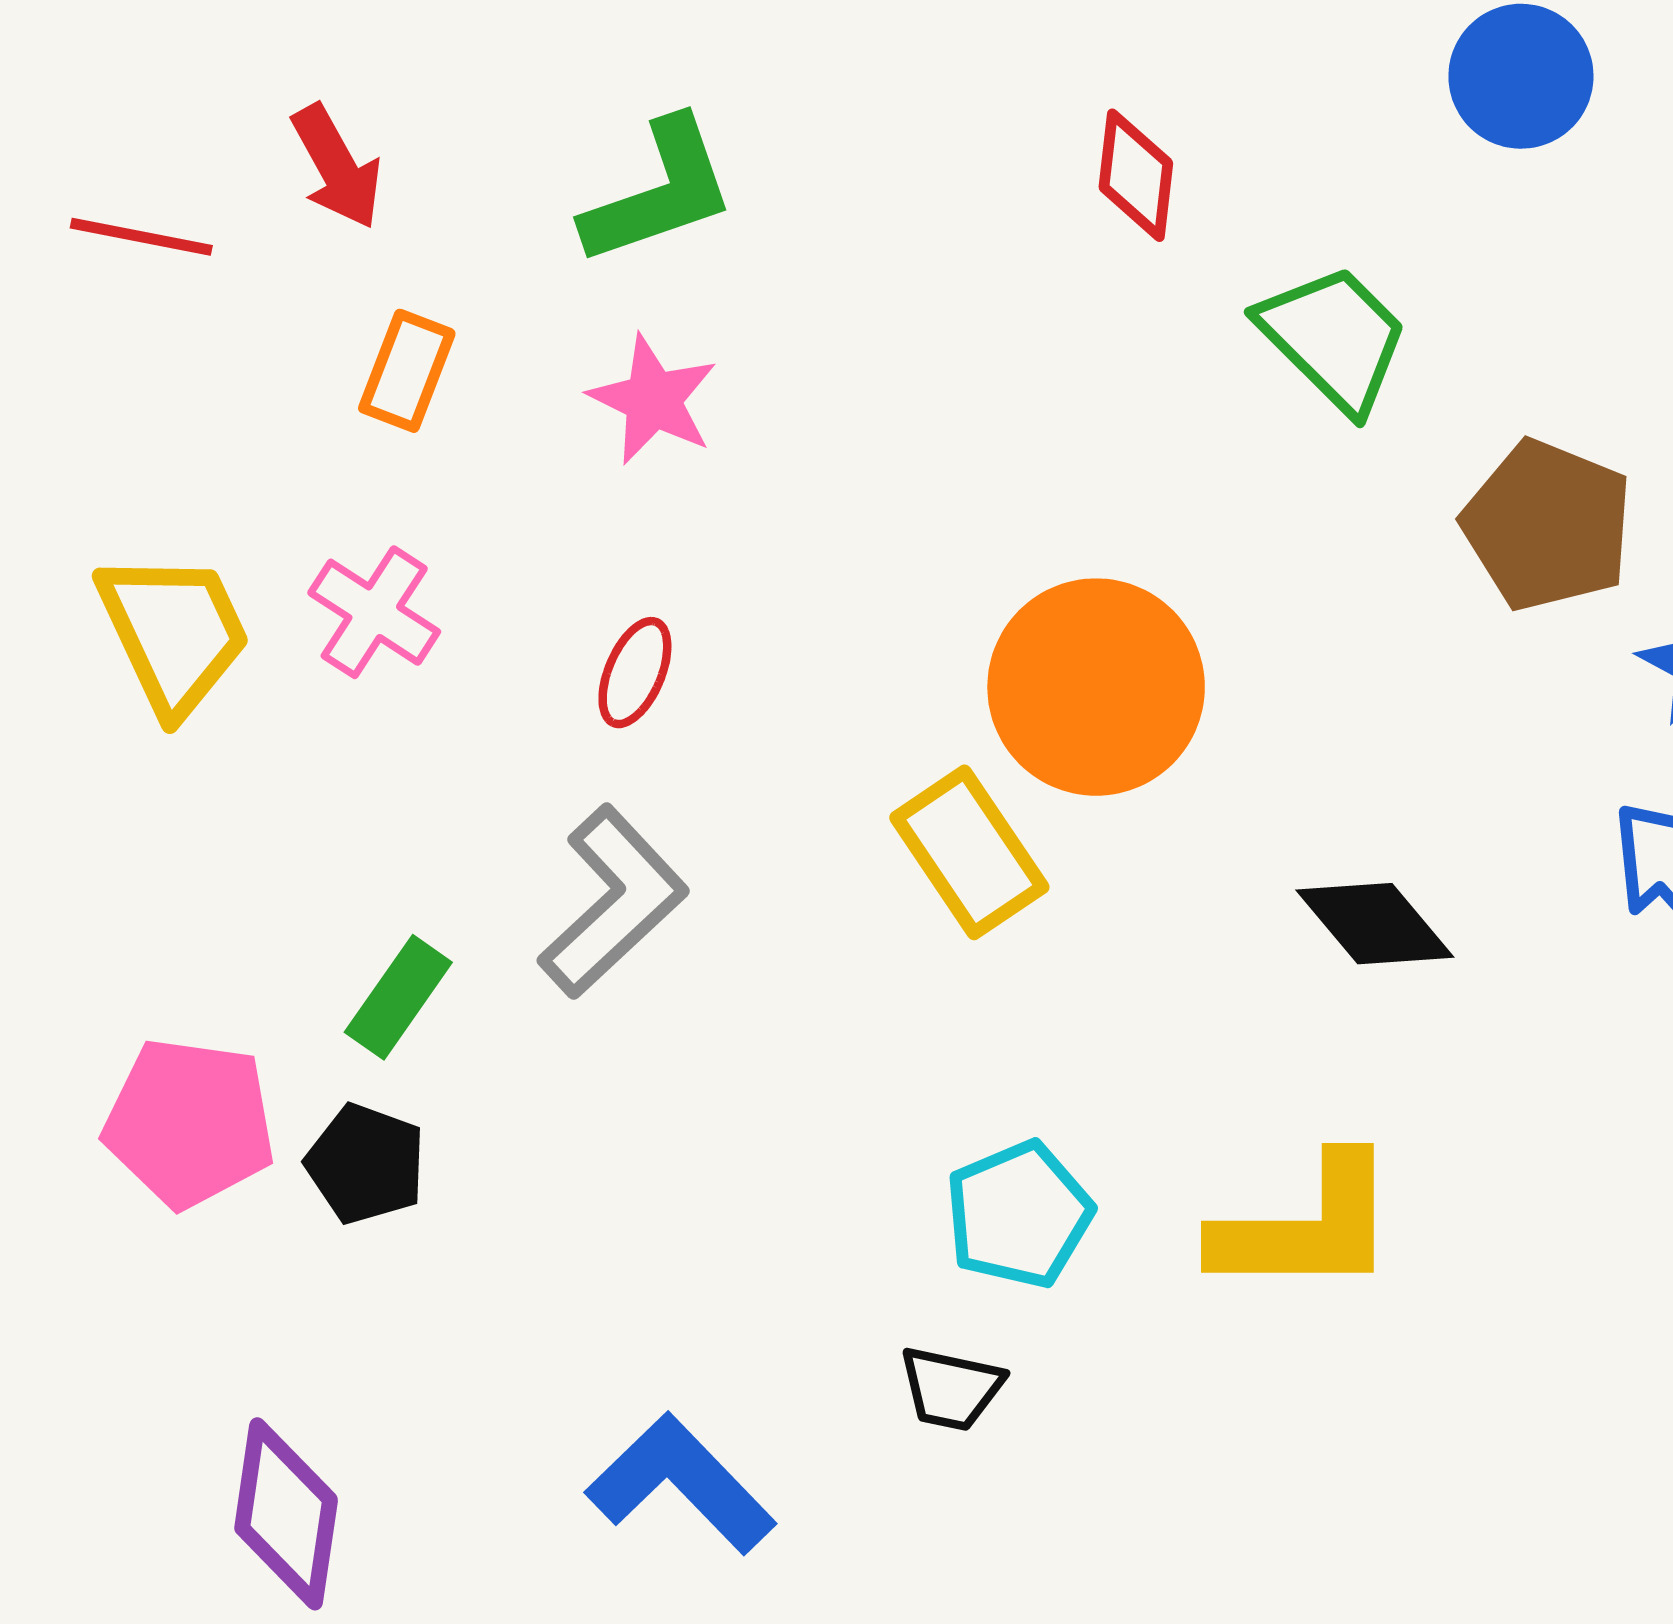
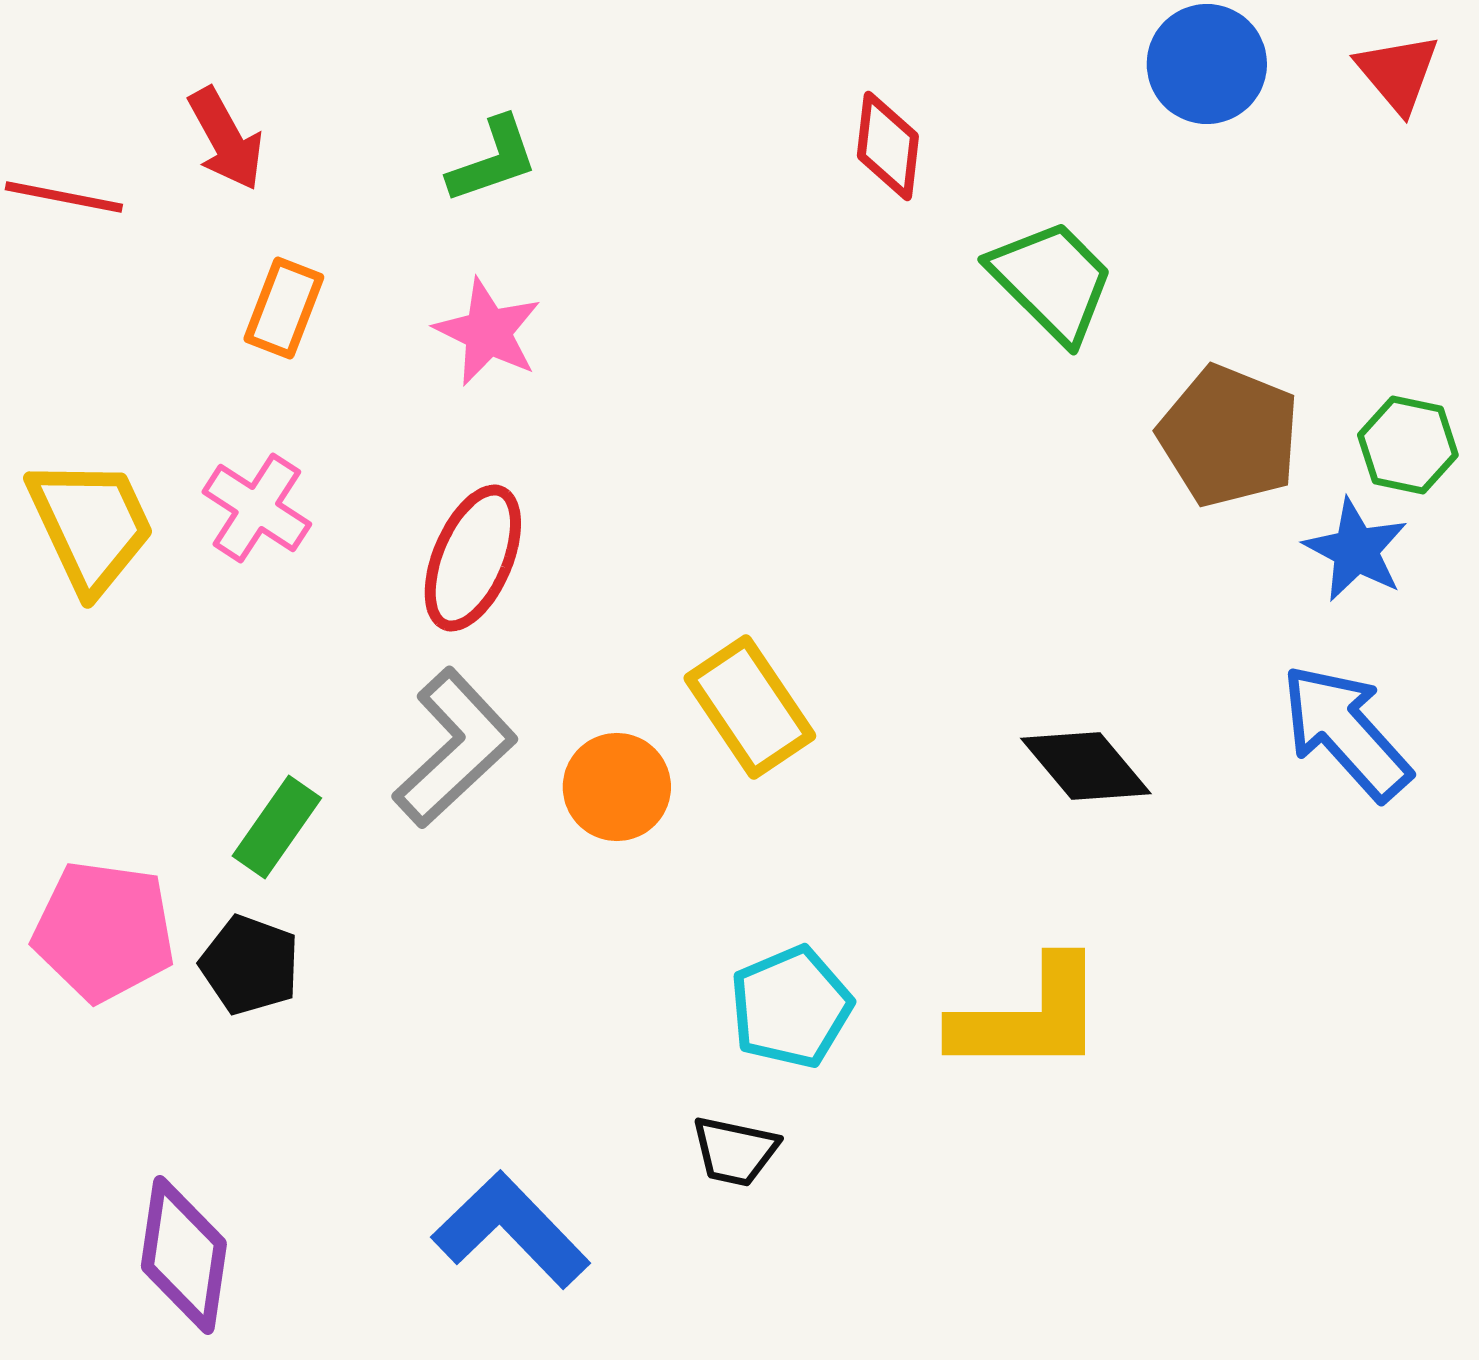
green L-shape: (659, 192) -> (493, 160), size x0.7
red ellipse: (635, 673) -> (473, 558), size x1.6
orange circle: (1096, 687) -> (617, 787), moved, size x0.6

